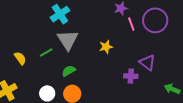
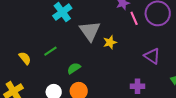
gray triangle: (68, 40) -> (90, 31), moved
purple cross: (131, 76) -> (137, 86), moved

